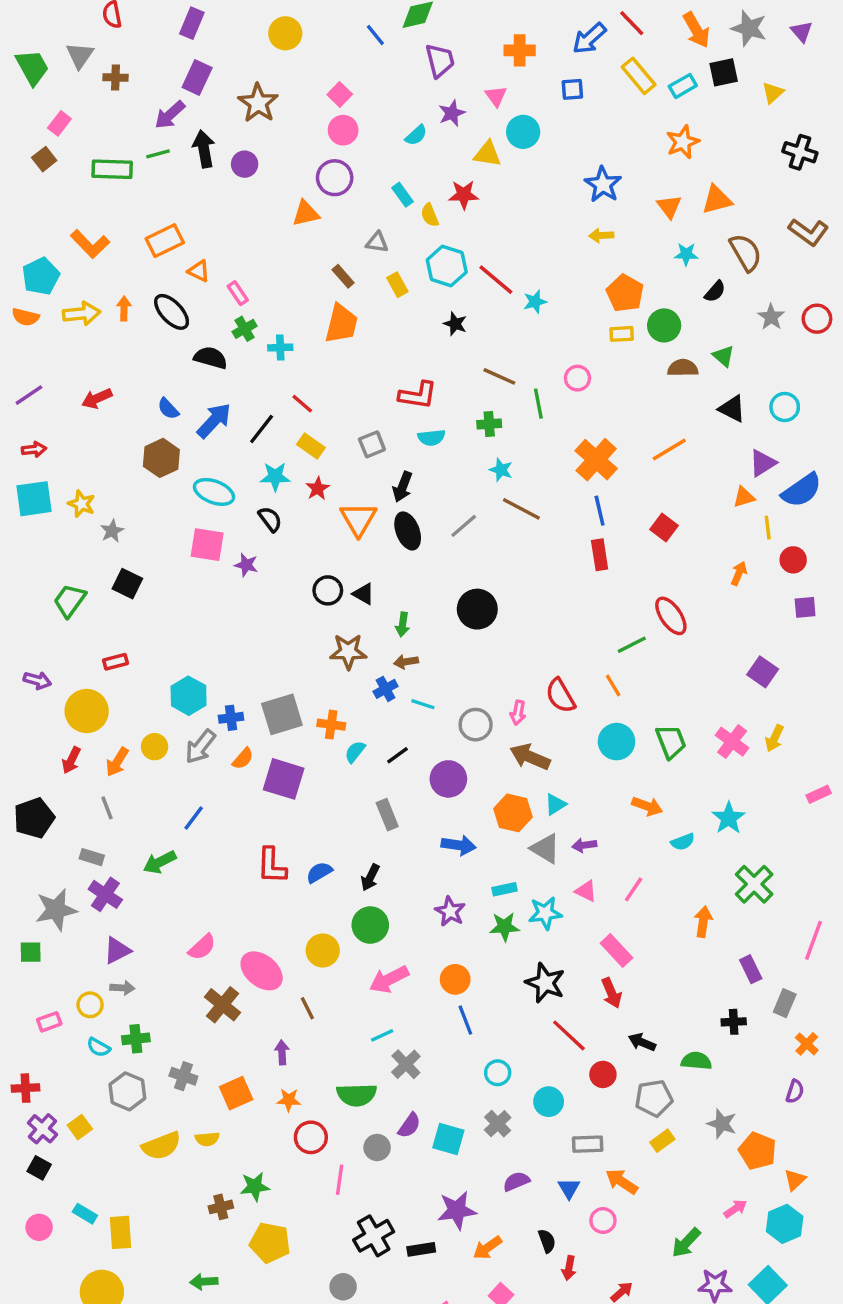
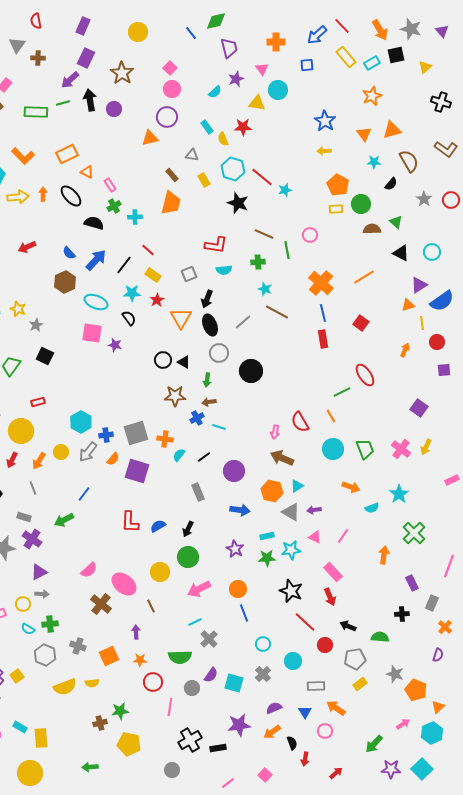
black star: (455, 324) -> (238, 203), size x1.5
gray circle: (476, 725) -> (219, 353), moved
orange arrow: (487, 1248) -> (272, 732), moved

